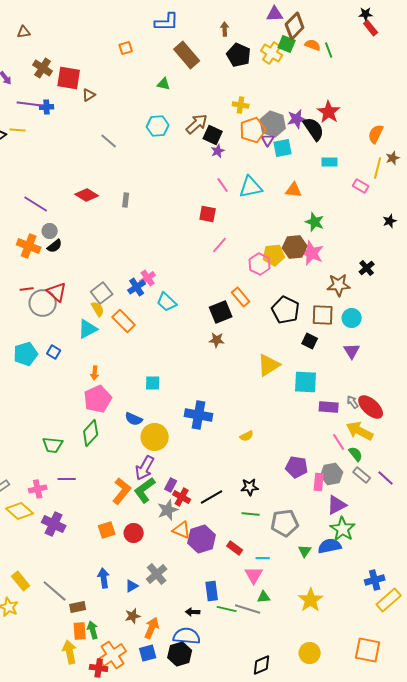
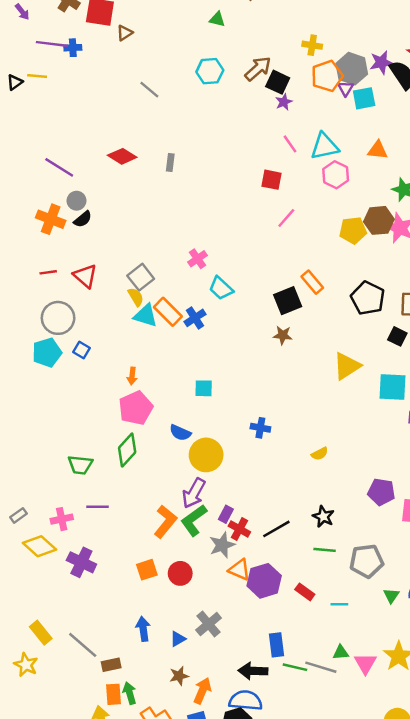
pink hexagon: (260, 264) -> (336, 175), moved
blue cross: (137, 287) -> (195, 318), moved
gray circle: (43, 303) -> (58, 318), moved
cyan triangle: (88, 329) -> (146, 315), moved, turned 45
blue cross: (199, 415) -> (260, 428), size x0.6
black star: (250, 487) -> (323, 517), turned 30
pink triangle: (254, 575) -> (365, 663), moved
black arrow: (193, 612) -> (253, 671), size x1.6

